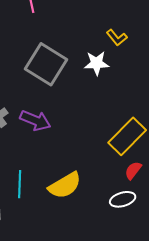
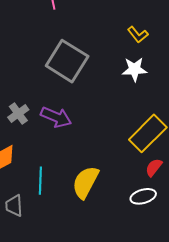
white star: (97, 63) -> (135, 69), moved
yellow semicircle: (65, 185) -> (85, 182), turned 148

